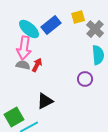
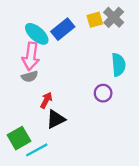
gray cross: (95, 29) -> (114, 17), moved
gray semicircle: (23, 65) -> (30, 77), turned 152
red arrow: (37, 65) -> (46, 100), moved

